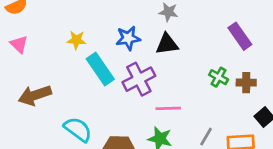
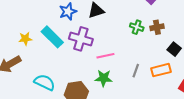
yellow star: (76, 40) -> (25, 39), moved
purple cross: (139, 79) -> (81, 39), turned -35

